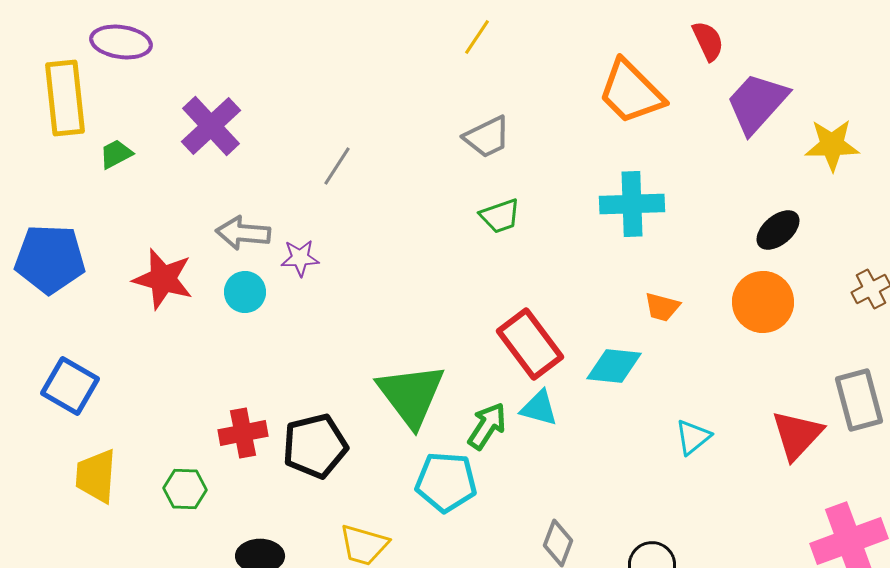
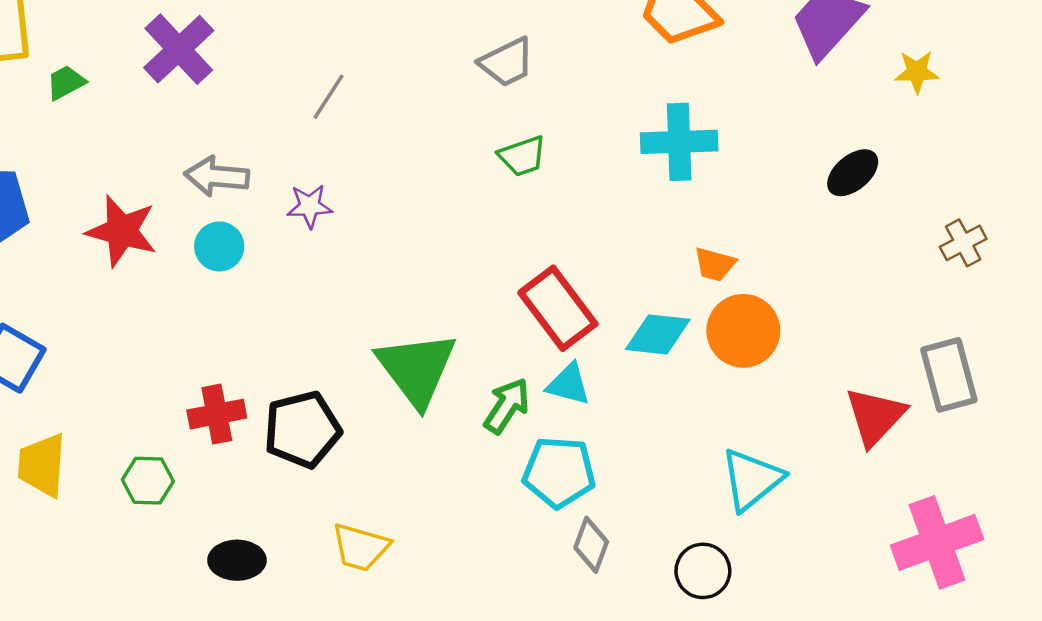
yellow star: (832, 145) -> (917, 72), size x0.7
purple star: (300, 258) -> (310, 206), moved
orange circle: (763, 302) -> (743, 331), moved
cyan triangle: (693, 437) -> (752, 479), moved, size x1.5
cyan pentagon: (446, 482) -> (559, 472), moved

